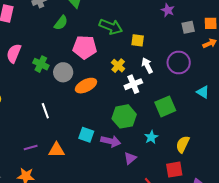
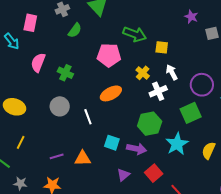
green semicircle: (61, 23) -> (75, 30), moved
purple circle: (179, 63) -> (202, 85), moved
gray circle: (63, 72) -> (60, 106), moved
white line: (45, 111) -> (88, 117), moved
cyan star: (151, 137) -> (177, 144), size x1.6
purple triangle: (130, 158) -> (123, 175), moved
red square: (174, 170) -> (154, 173), moved, turned -30

